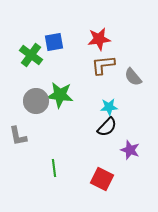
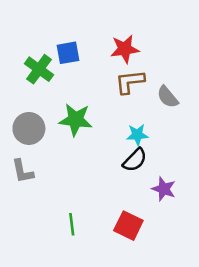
gray circle: (36, 101) -> (29, 128), moved
green line: (54, 168) -> (72, 224), moved

